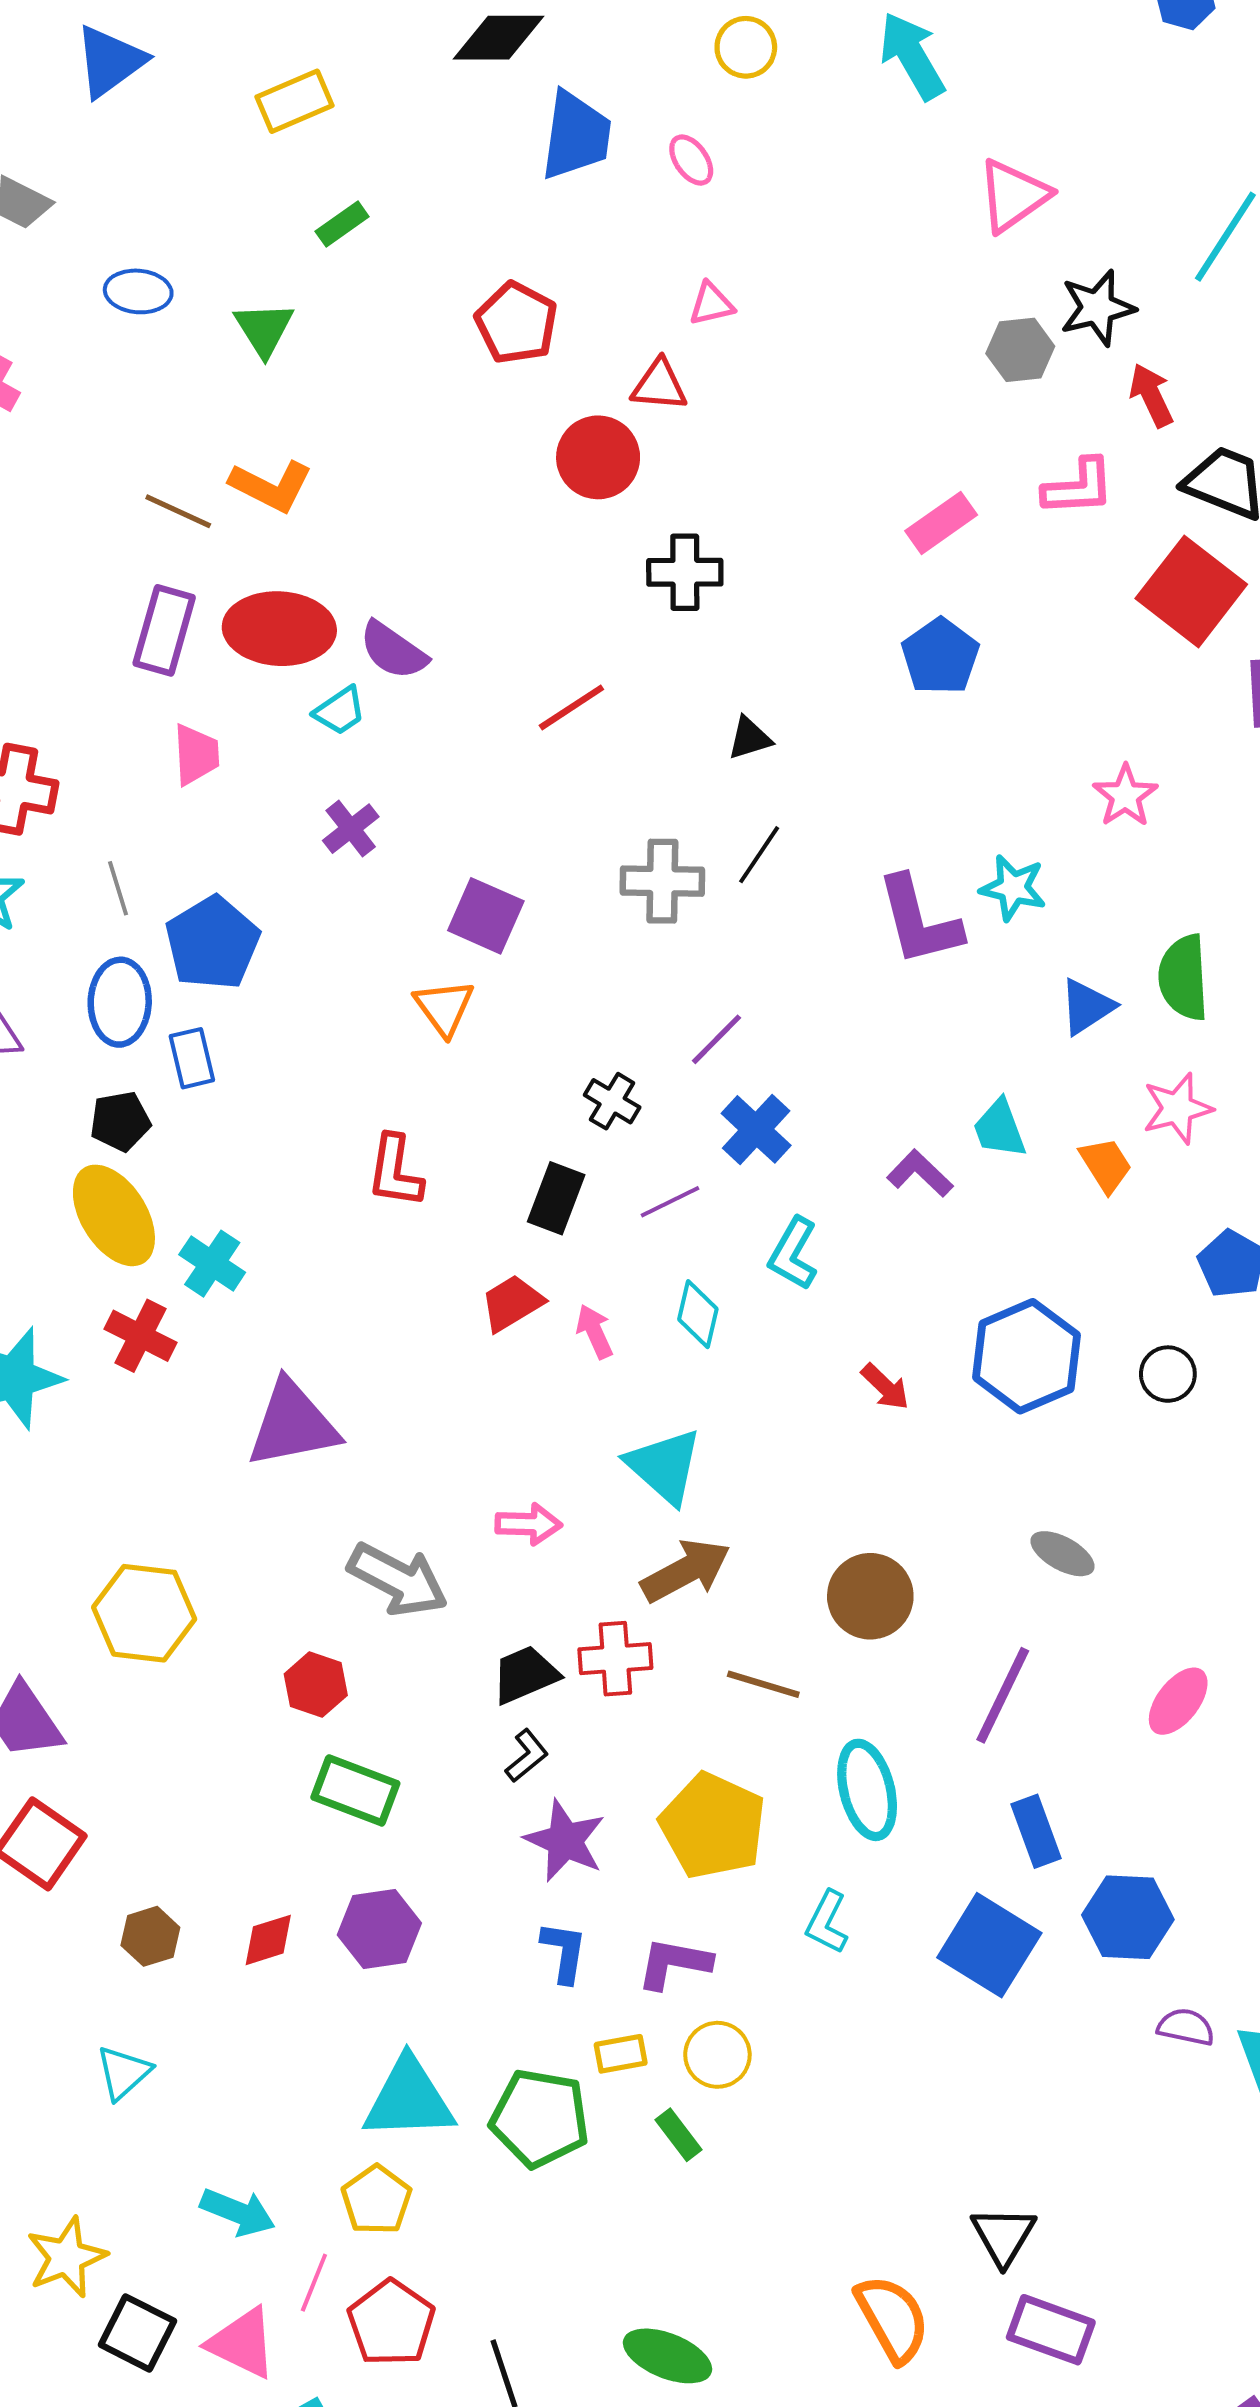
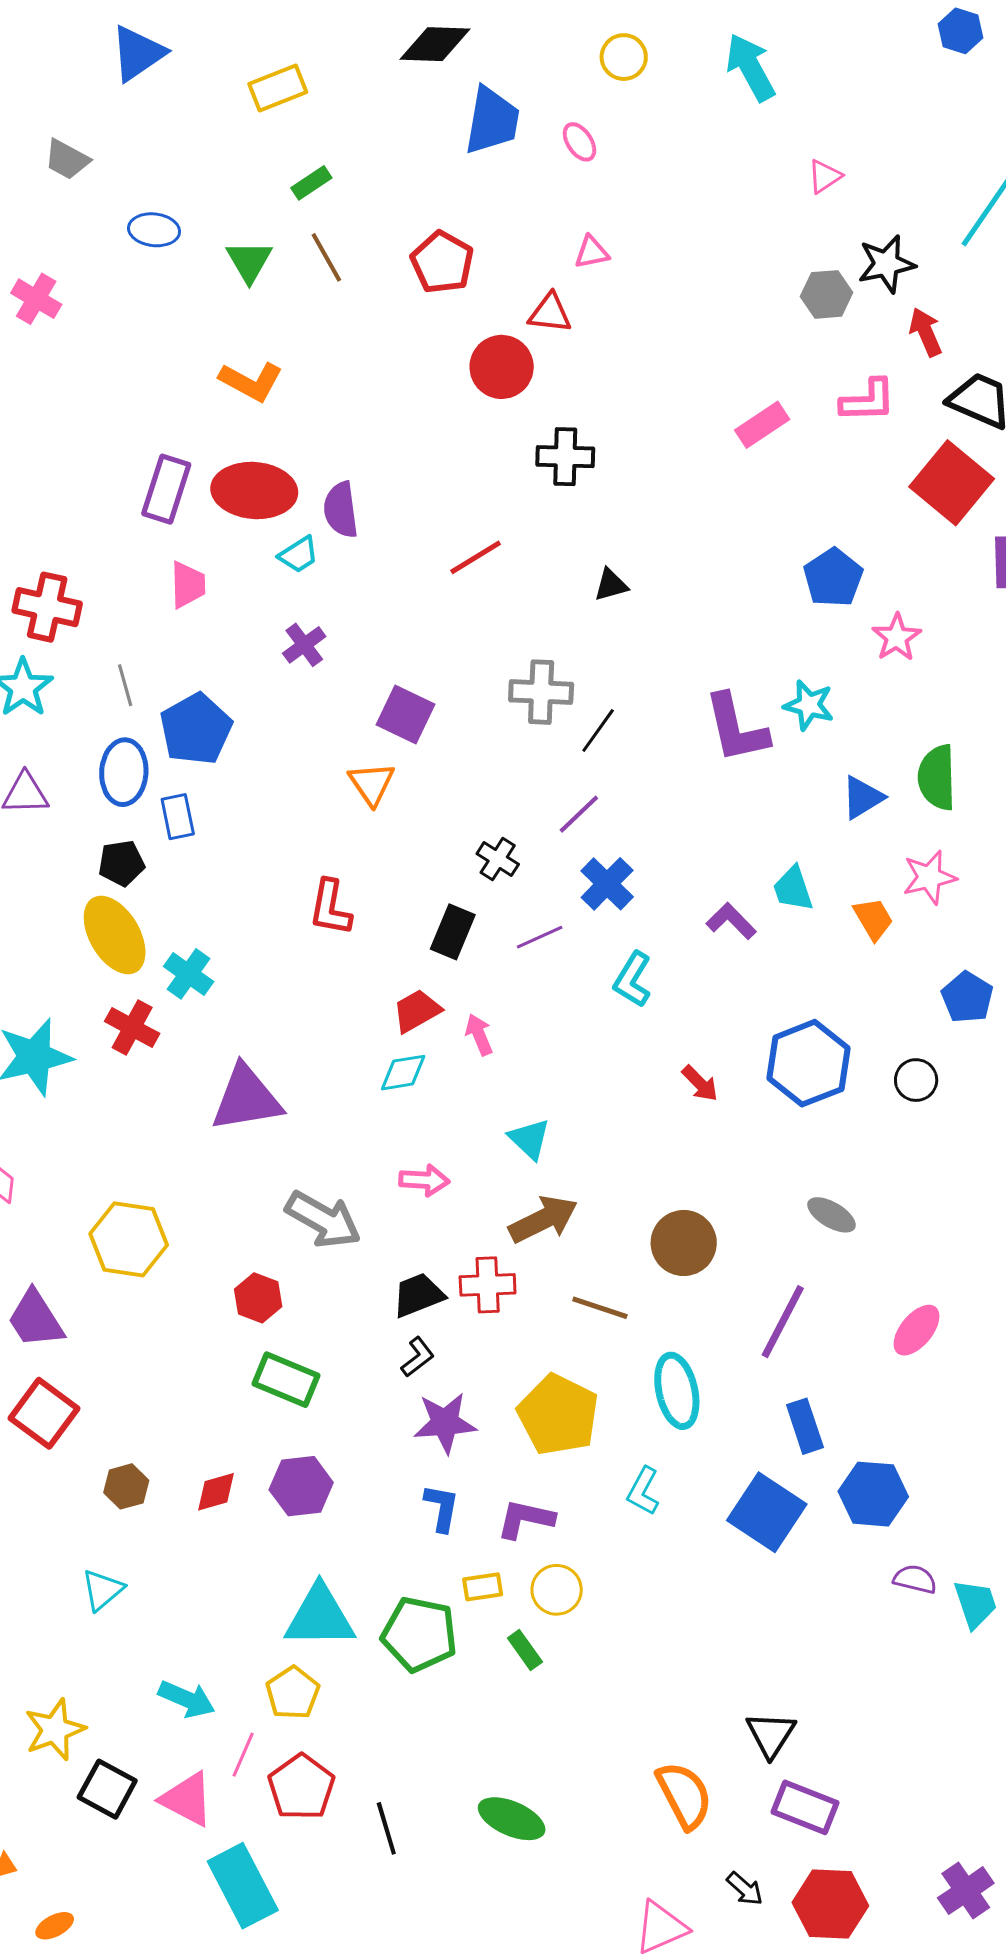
pink triangle: (1013, 196) -> (825, 176), size x0.6
brown line: (178, 511) -> (326, 257), moved, turned 34
purple semicircle: (393, 650) -> (341, 510), turned 46
blue pentagon: (940, 656) -> (833, 578), moved
black line: (759, 855) -> (598, 731), moved
cyan diamond: (698, 1314) -> (403, 1073), moved, turned 66
cyan triangle: (664, 1466) -> (529, 1139), size x0.7
purple star: (565, 1841) -> (445, 1423), turned -30

